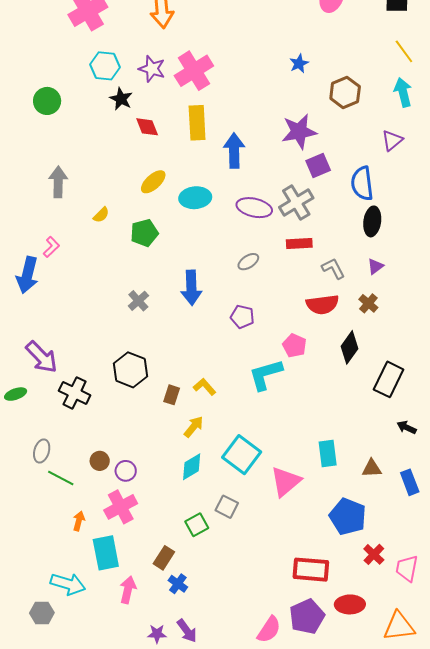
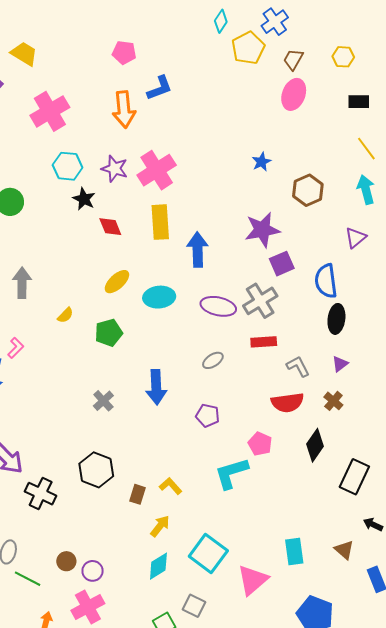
brown triangle: (372, 468) -> (344, 550), moved, turned 45

